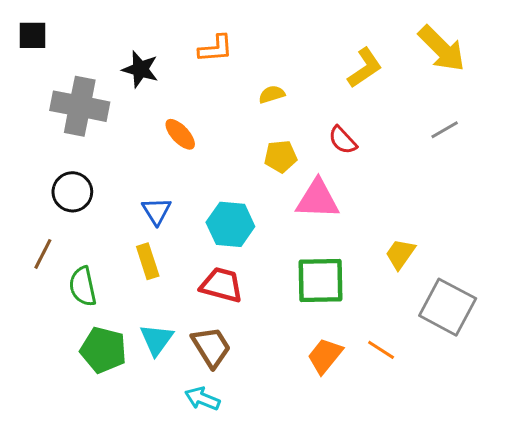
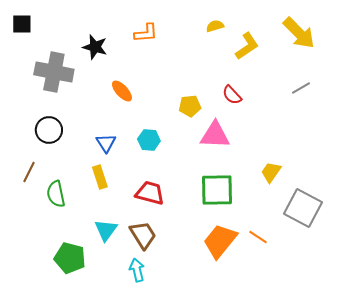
yellow semicircle: (272, 94) -> (215, 26), moved
cyan hexagon: (230, 224) -> (149, 140), moved, size x0.7
green pentagon: (103, 350) -> (70, 258), moved
orange trapezoid: (325, 356) -> (220, 241), size x1.4
cyan arrow: (202, 399) -> (137, 270), turned 55

